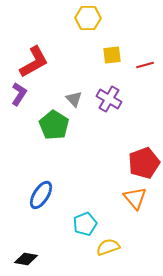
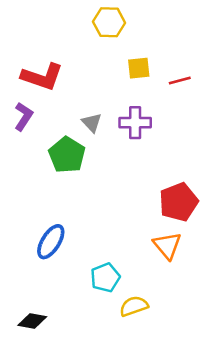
red L-shape: (34, 62) -> (42, 77), turned 48
purple cross: (109, 99) -> (135, 123), turned -30

